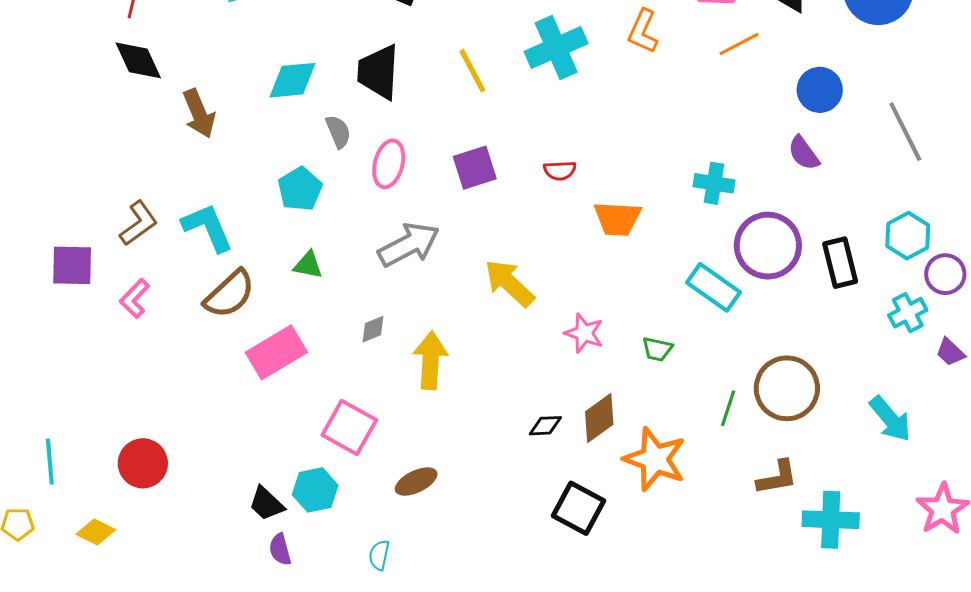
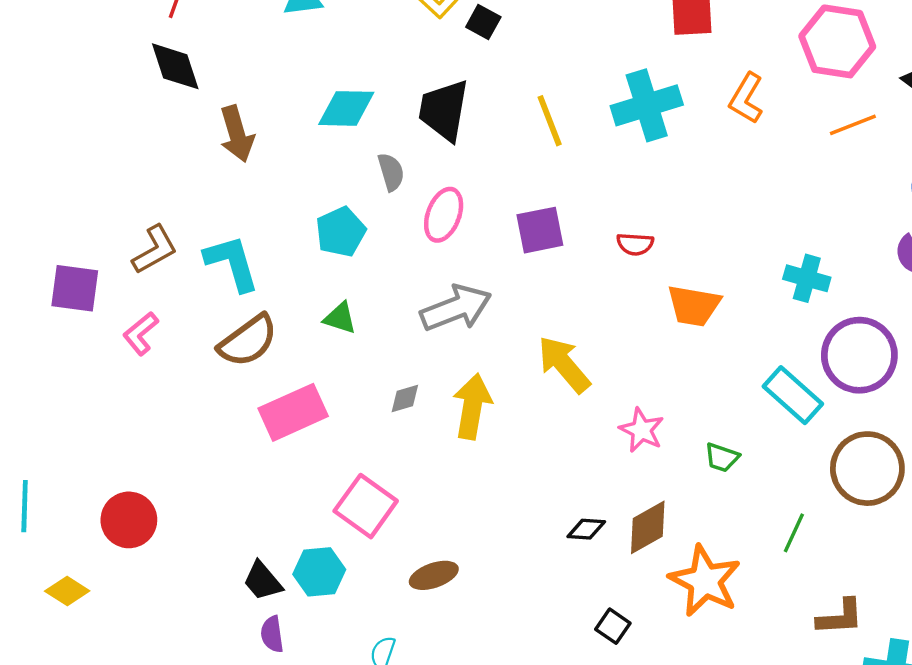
yellow arrow: (430, 360) -> (472, 406), moved
brown circle: (787, 388) -> (867, 469), moved
black square: (579, 508) -> (613, 626), size x0.6

